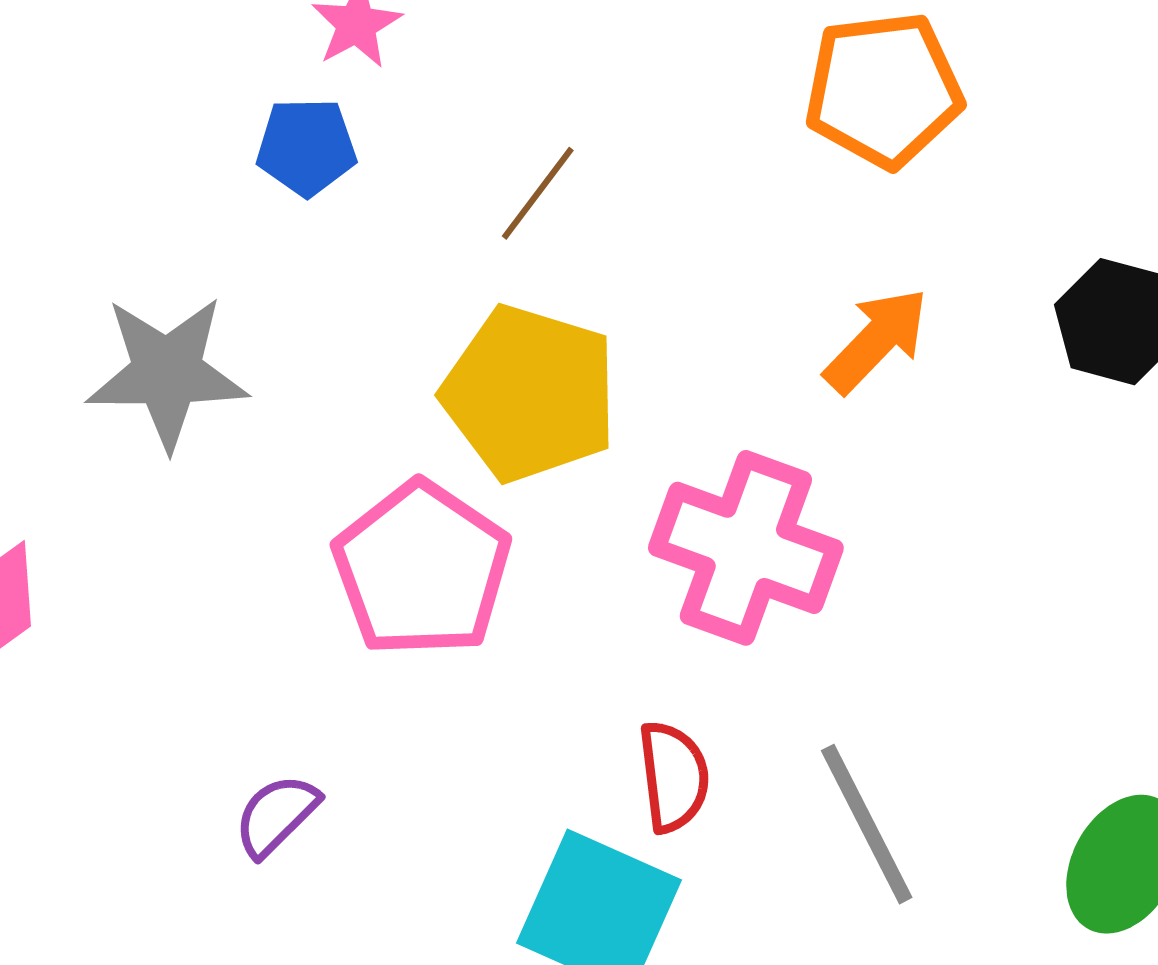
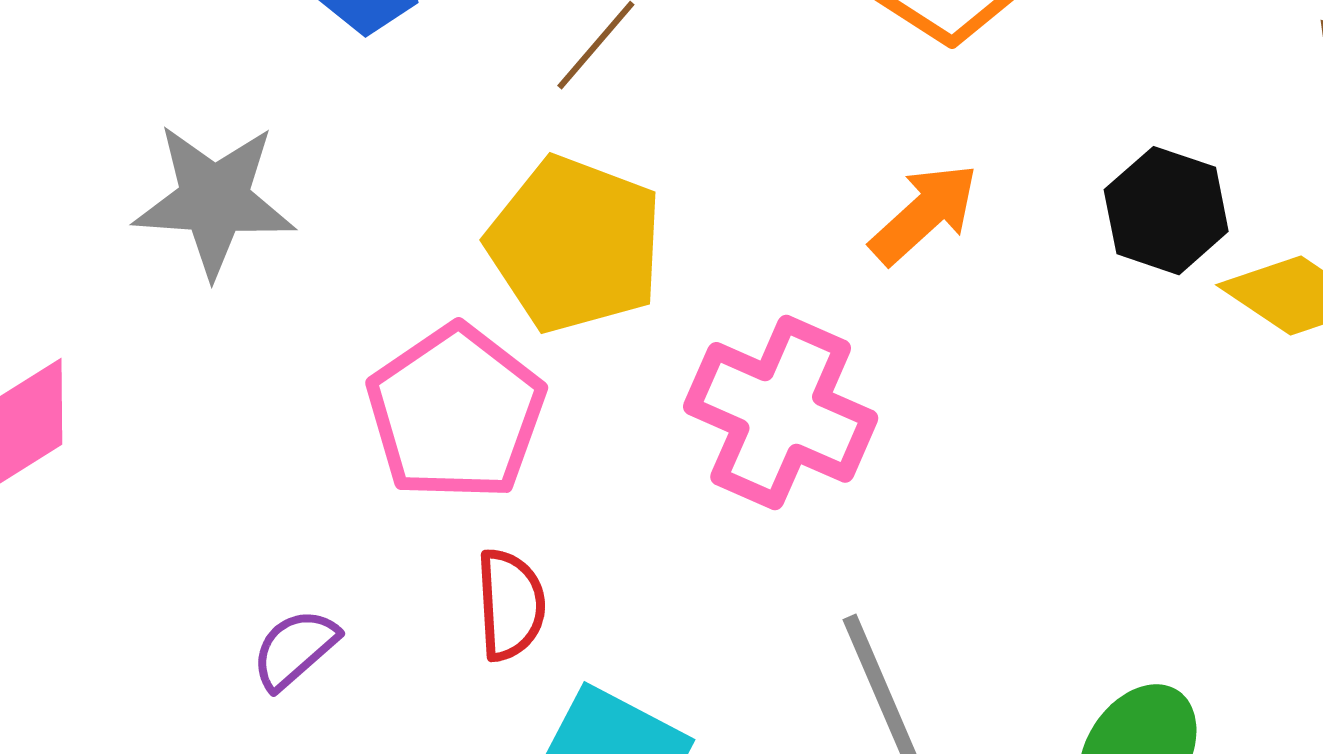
red semicircle: (674, 777) -> (510, 605), moved

